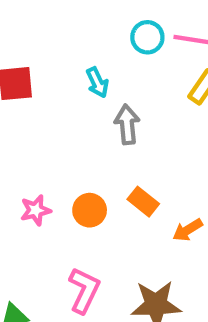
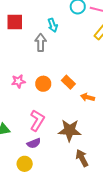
gray arrow: (127, 124) -> (41, 43), moved
orange arrow: (188, 230) -> (88, 97), turned 40

